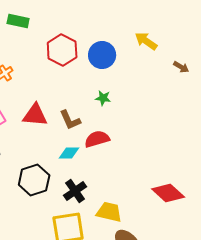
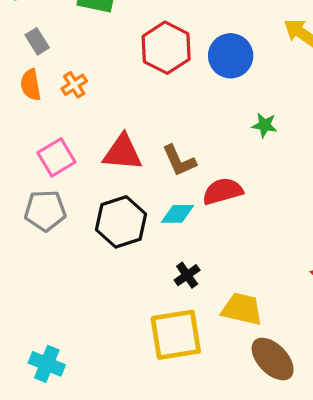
green star: (103, 98) -> (265, 125), moved
black hexagon: (34, 180) -> (121, 222), moved
black cross: (75, 191) -> (187, 275), size x0.7

